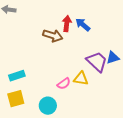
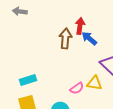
blue arrow: (83, 25) -> (89, 38), moved
brown arrow: (53, 36) -> (65, 38), turned -102

